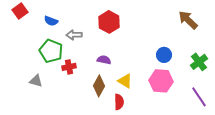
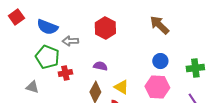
brown arrow: (188, 20) -> (159, 25), moved
blue semicircle: (51, 21) -> (47, 27), size x1.5
green cross: (199, 62) -> (195, 68), turned 30

